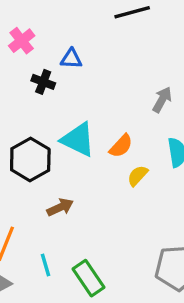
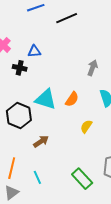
yellow semicircle: (138, 176) -> (86, 126), moved
green rectangle: (88, 278) -> (82, 179), moved

